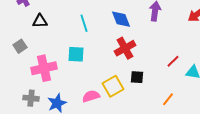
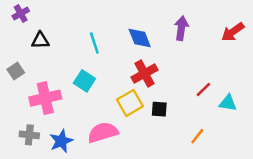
cyan square: (76, 54) -> (84, 81), turned 30
yellow square: (113, 86) -> (130, 103), moved
pink semicircle: (91, 96) -> (103, 132), size x1.4

